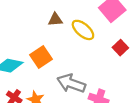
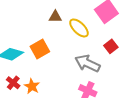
gray arrow: (71, 83) -> (87, 63), moved

